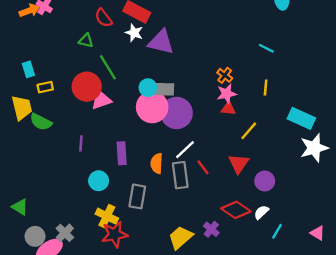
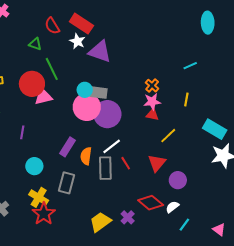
cyan line: (266, 48) -> (190, 66), turned -56
purple rectangle: (122, 153) -> (67, 147), moved, turned 30
red star: (115, 234) -> (44, 214), turned -30

